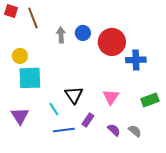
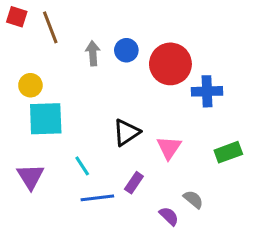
black triangle: (74, 95) -> (126, 132), moved, turned 30
purple semicircle: (114, 130) -> (169, 216), moved
gray semicircle: (135, 131) -> (193, 199), moved

